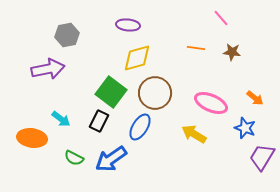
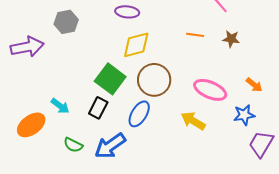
purple arrow: (48, 69) -> (27, 47), moved
blue star: (245, 128) -> (244, 115), turned -30
orange ellipse: (32, 138) -> (31, 125), turned -44

